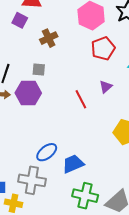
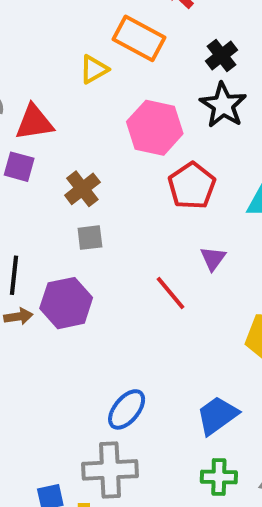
gray square: (39, 70) -> (90, 238), moved
blue trapezoid: (73, 164) -> (217, 415), moved
green cross: (85, 196) -> (219, 477), size x0.7

